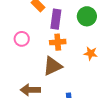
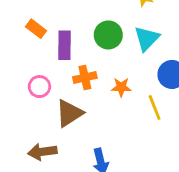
pink circle: (22, 39) -> (39, 87), moved
orange cross: (58, 42) -> (85, 77), moved

